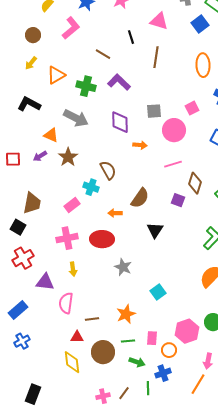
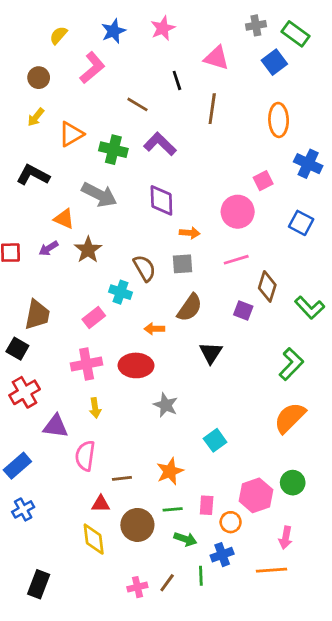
gray square: (154, 111) -> (183, 264), moved
orange line: (198, 384) -> (271, 570), turned 55

